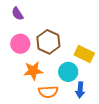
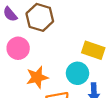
brown hexagon: (48, 42) -> (40, 17), moved

